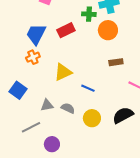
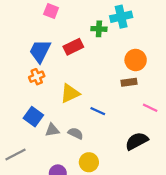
orange circle: (108, 30) -> (136, 60), moved
blue square: (18, 90) -> (33, 117), moved
yellow circle: (92, 118) -> (89, 162), moved
gray line: (31, 127) -> (16, 154), moved

